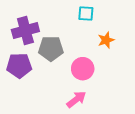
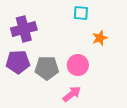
gray pentagon: (51, 49) -> (47, 68), moved

